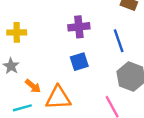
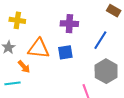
blue line: (119, 41) -> (100, 40), turned 42
orange triangle: (58, 98) -> (39, 49), moved

